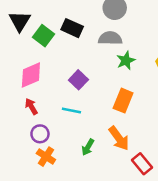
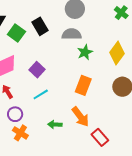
black rectangle: (72, 28) -> (40, 26), turned 36
purple square: (78, 80) -> (37, 70), moved
cyan line: (71, 110) -> (41, 94), turned -42
green arrow: (88, 147) -> (55, 124), turned 64

